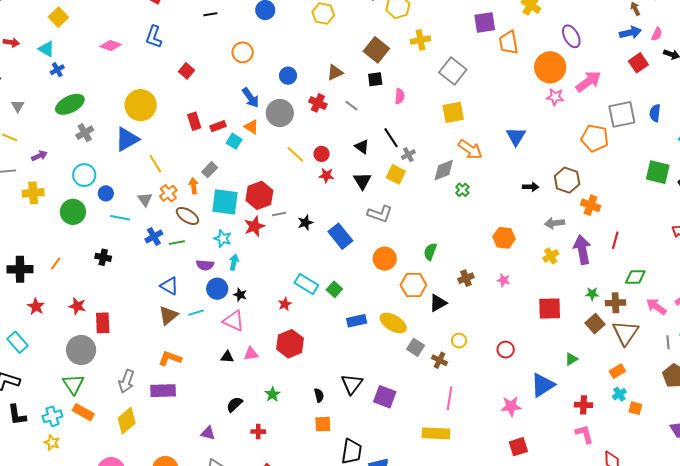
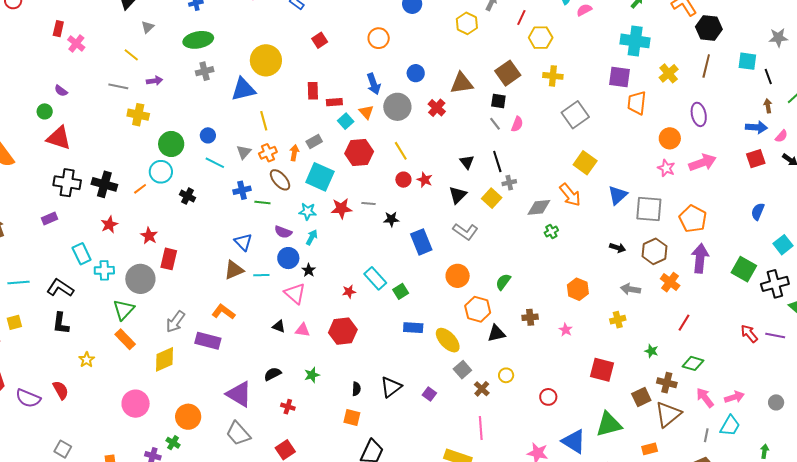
orange circle: (550, 67) -> (670, 138), size x0.7
brown triangle: (335, 72) -> (462, 83), size x1.4
gray line: (351, 106) -> (495, 124), moved
yellow square: (453, 112) -> (585, 163), moved, turned 30
gray square: (622, 114) -> (649, 209), moved
red circle: (322, 154) -> (403, 180), moved
cyan circle: (84, 175) -> (161, 172), moved
red hexagon: (259, 195) -> (359, 153), moved
cyan star: (223, 239) -> (308, 211), turned -30
purple arrow: (582, 250) -> (700, 258), moved
green star: (592, 294) -> (651, 351), moved
green triangle: (571, 359) -> (609, 424), size x2.0
blue triangle: (543, 385) -> (574, 441), turned 48
purple square: (385, 397) -> (429, 394), moved, size x0.6
pink line: (450, 398) -> (481, 428), turned -30
cyan cross: (52, 416) -> (104, 270), moved
purple triangle: (208, 433) -> (239, 394), size x1.8

